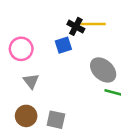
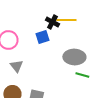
gray ellipse: (103, 70) -> (74, 57), turned -40

